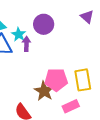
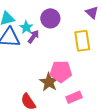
purple arrow: (26, 44) -> (33, 37), turned 32
yellow rectangle: (83, 80) -> (82, 41), moved

